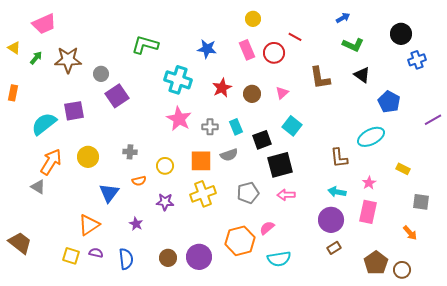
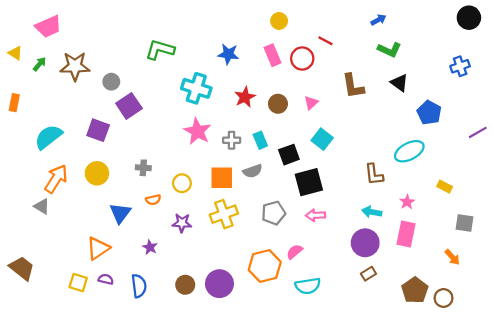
black circle: (401, 34) -> (469, 18), moved
purple square: (74, 111) -> (98, 130), moved, turned 30

